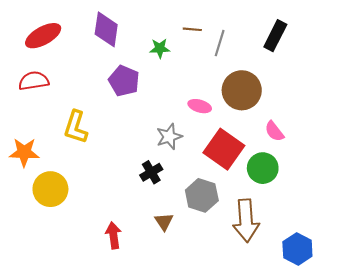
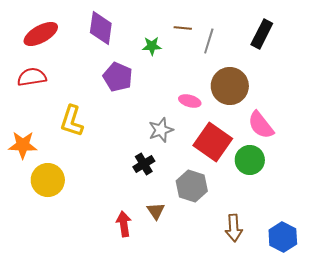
pink semicircle: (274, 131) -> (261, 125), size x1.4
brown arrow: (246, 221) -> (234, 228), moved, size x0.7
red arrow: (113, 235) -> (124, 224), moved

